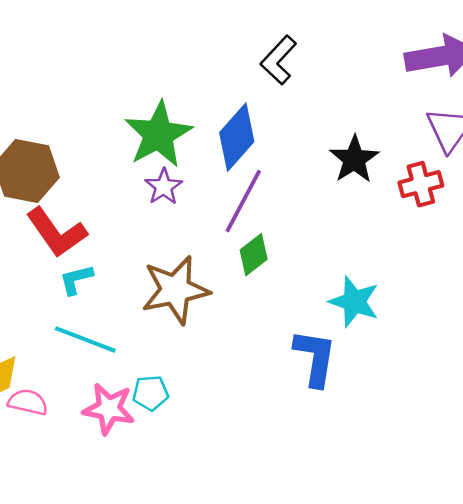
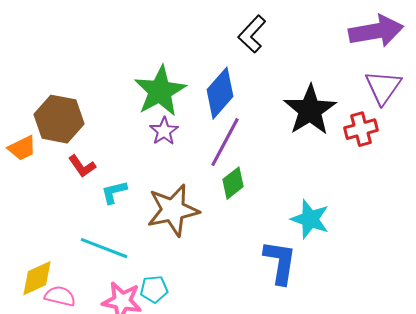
black star: (354, 159) -> (310, 110), size x1.4
red L-shape: (57, 232) -> (82, 166), size x0.6
cyan L-shape: (76, 279) -> (114, 192), moved

